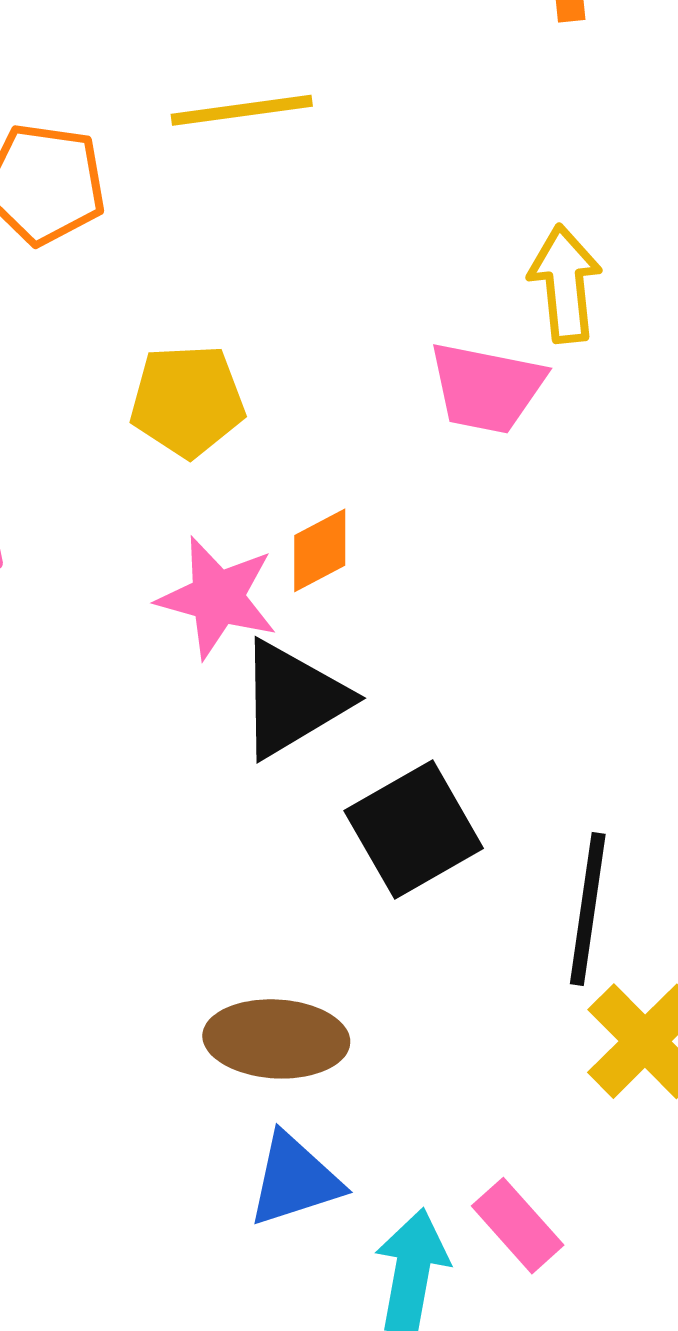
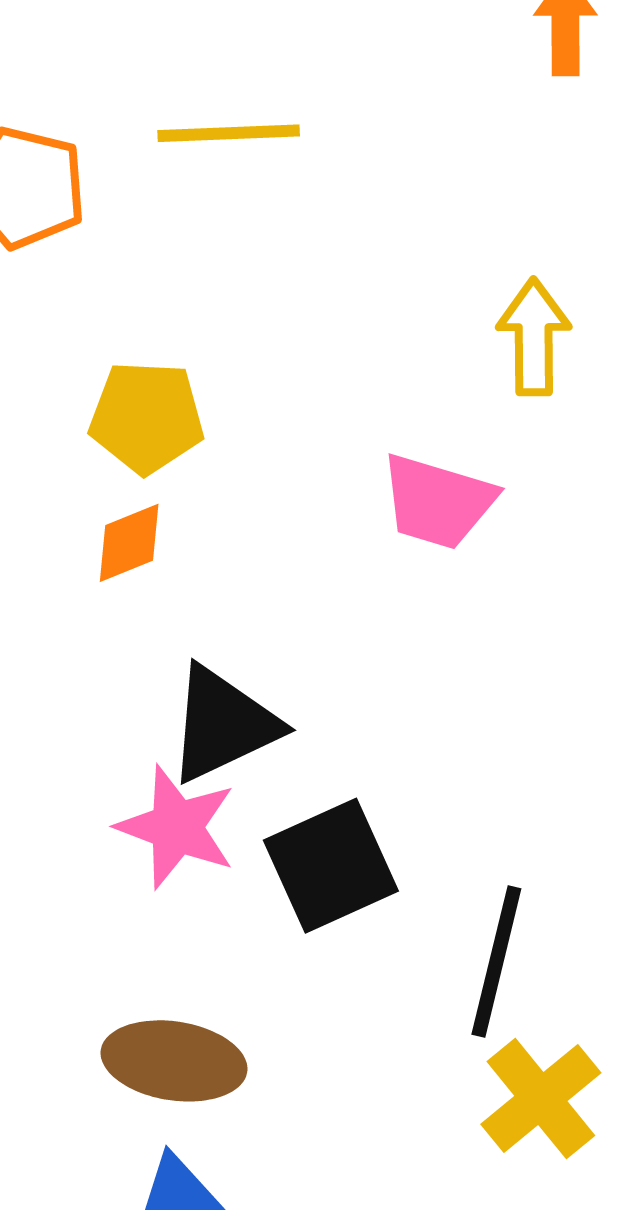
pink trapezoid: (487, 388) -> (438, 502), moved
orange diamond: (320, 550) -> (129, 543), moved
pink star: (217, 598) -> (176, 827), moved

